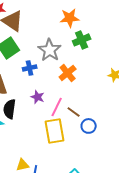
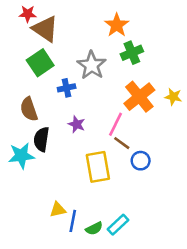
orange star: (70, 18) -> (117, 25), turned -30
orange cross: (68, 73) -> (139, 97), moved, size x1.4
pink line: (57, 107) -> (115, 124), moved

